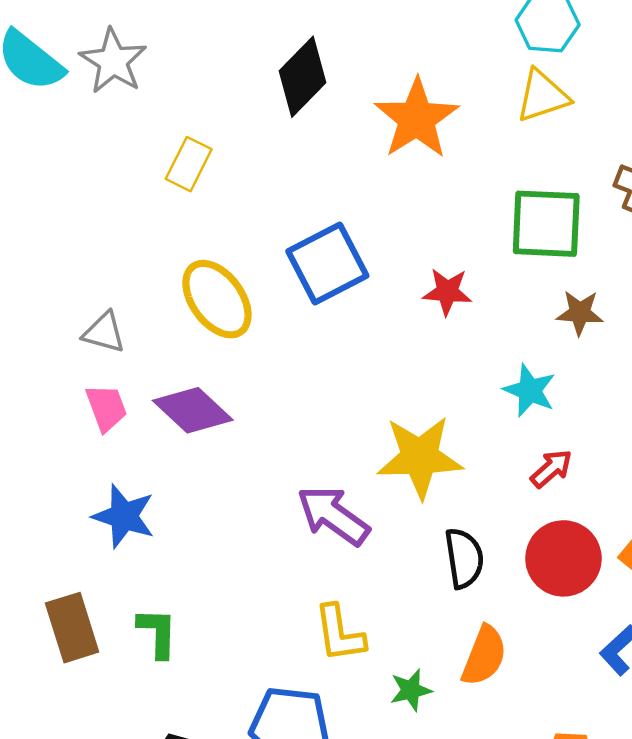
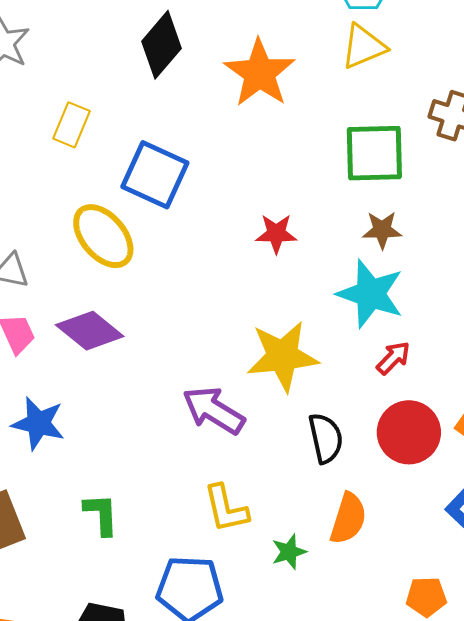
blue square: (327, 264) -> (155, 175), moved, turned -34
red star: (447, 292) -> (276, 234), moved
brown star: (580, 313) -> (382, 230), moved
cyan star: (530, 390) -> (370, 294), size x1.5
green L-shape: (158, 633) -> (101, 514), moved

